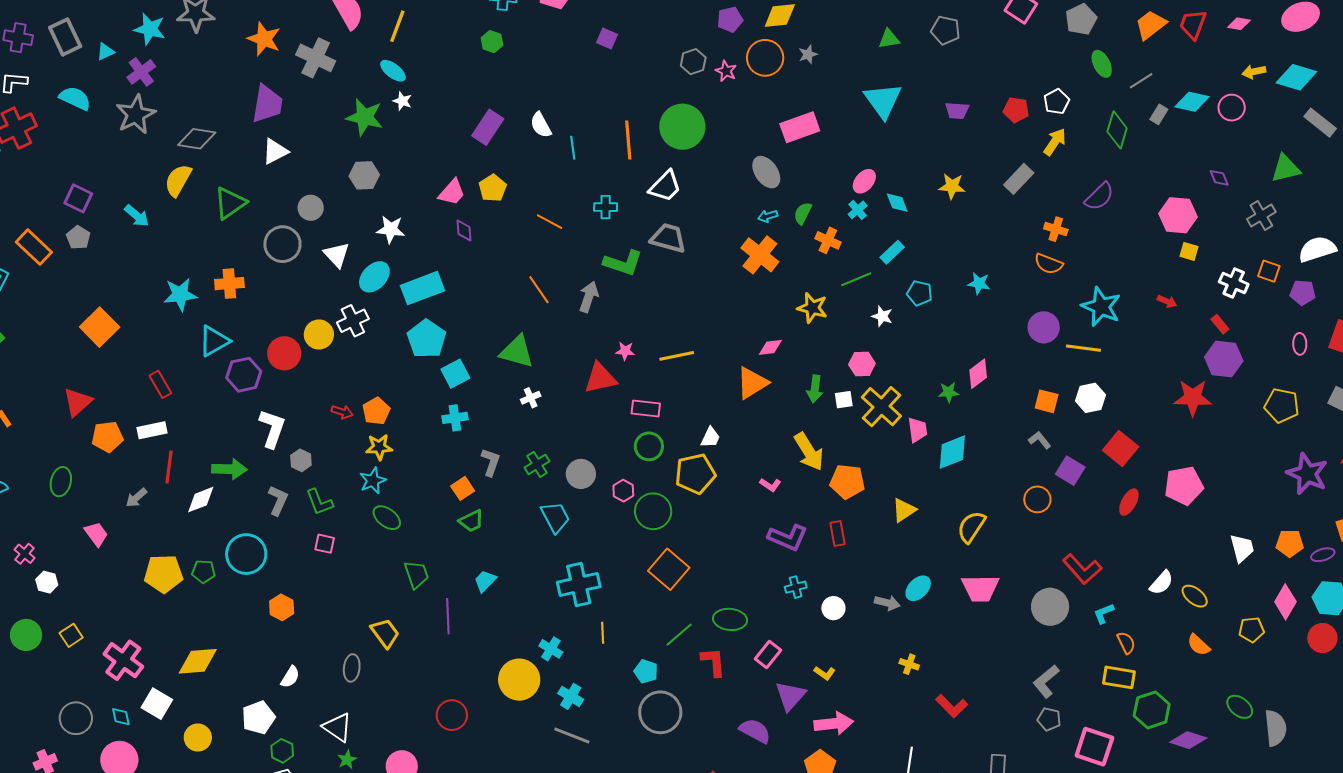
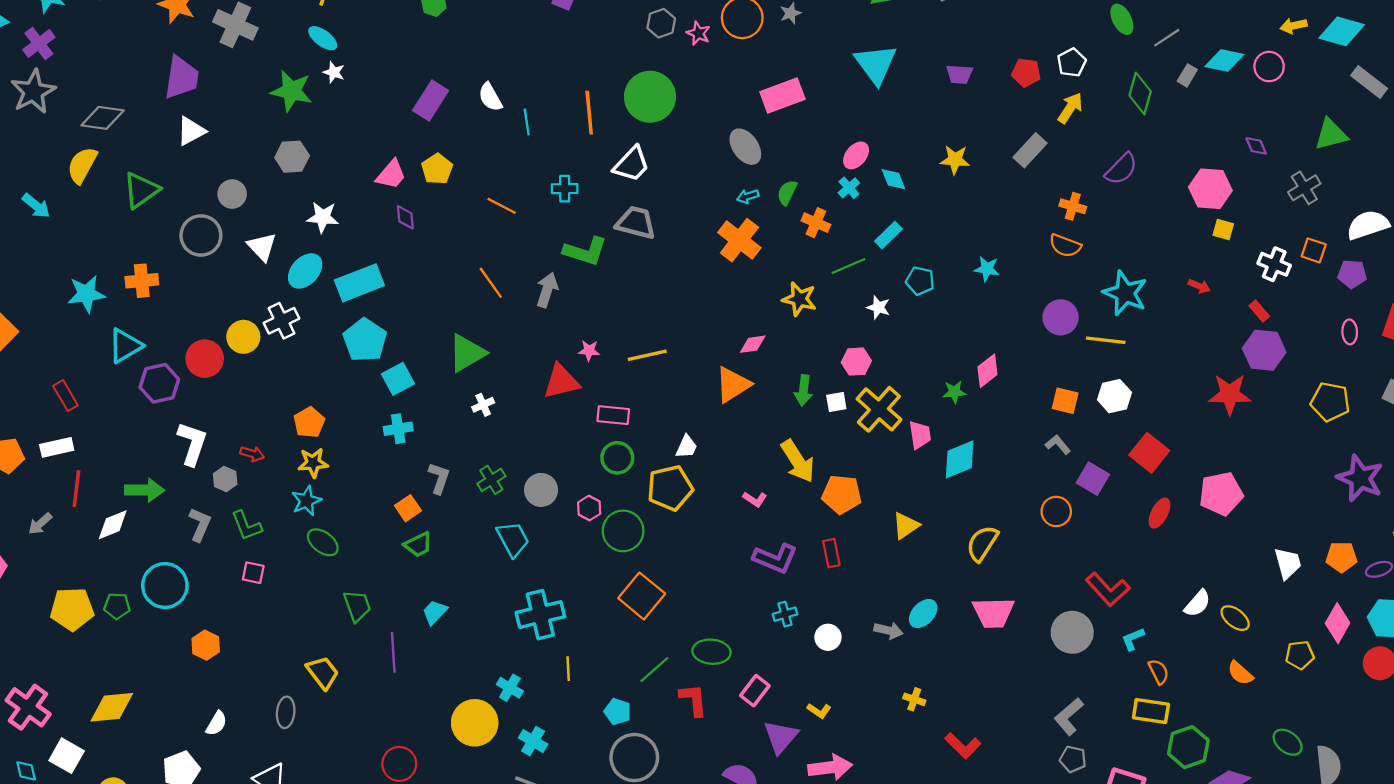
green triangle: (517, 352) -> (467, 353), turned -45
red arrow: (342, 412) -> (252, 454), moved

